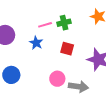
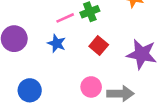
red square: (67, 49) -> (99, 45), turned 32

